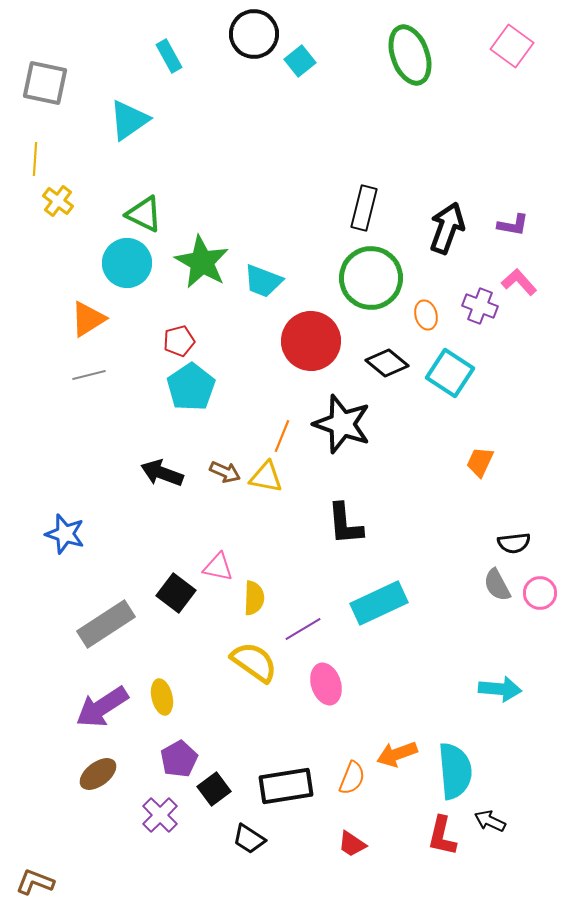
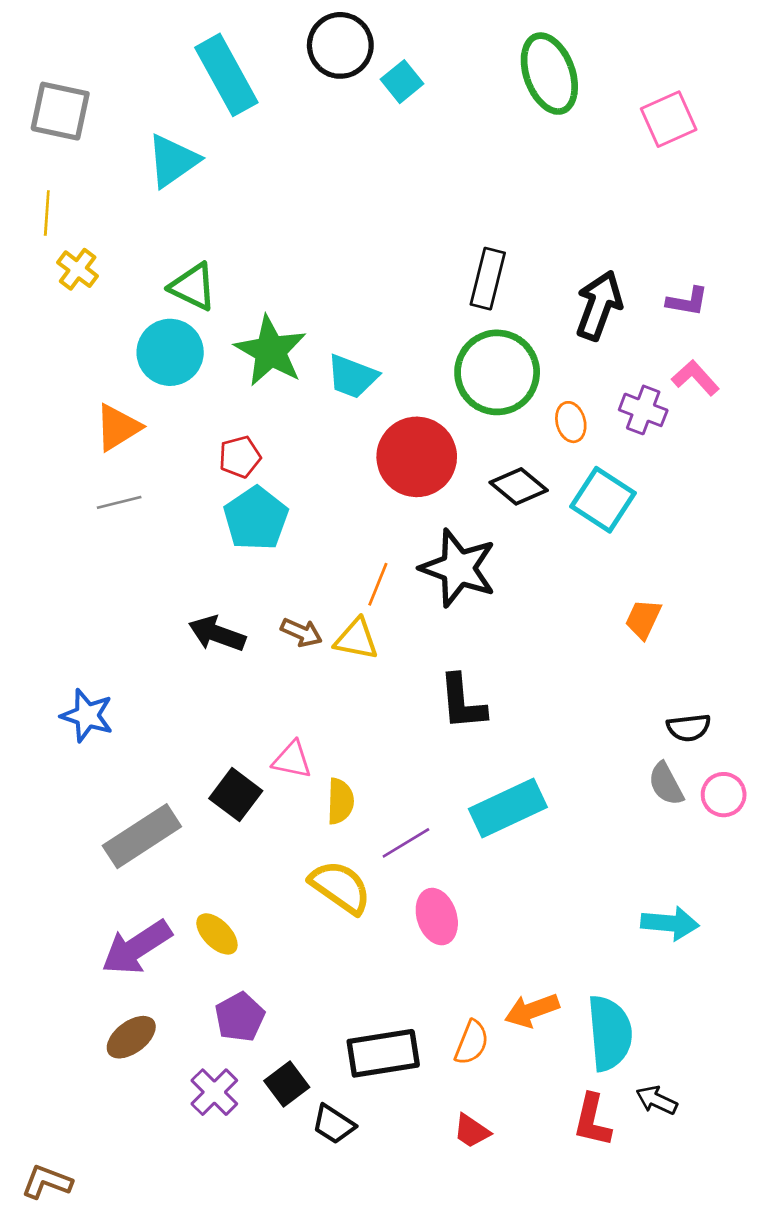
pink square: (512, 46) -> (669, 119), moved, turned 30
cyan rectangle: (169, 56) -> (226, 75), size x1.8
yellow ellipse: (162, 697) -> (217, 934), turned -32
black square: (214, 789) -> (287, 1084), moved

